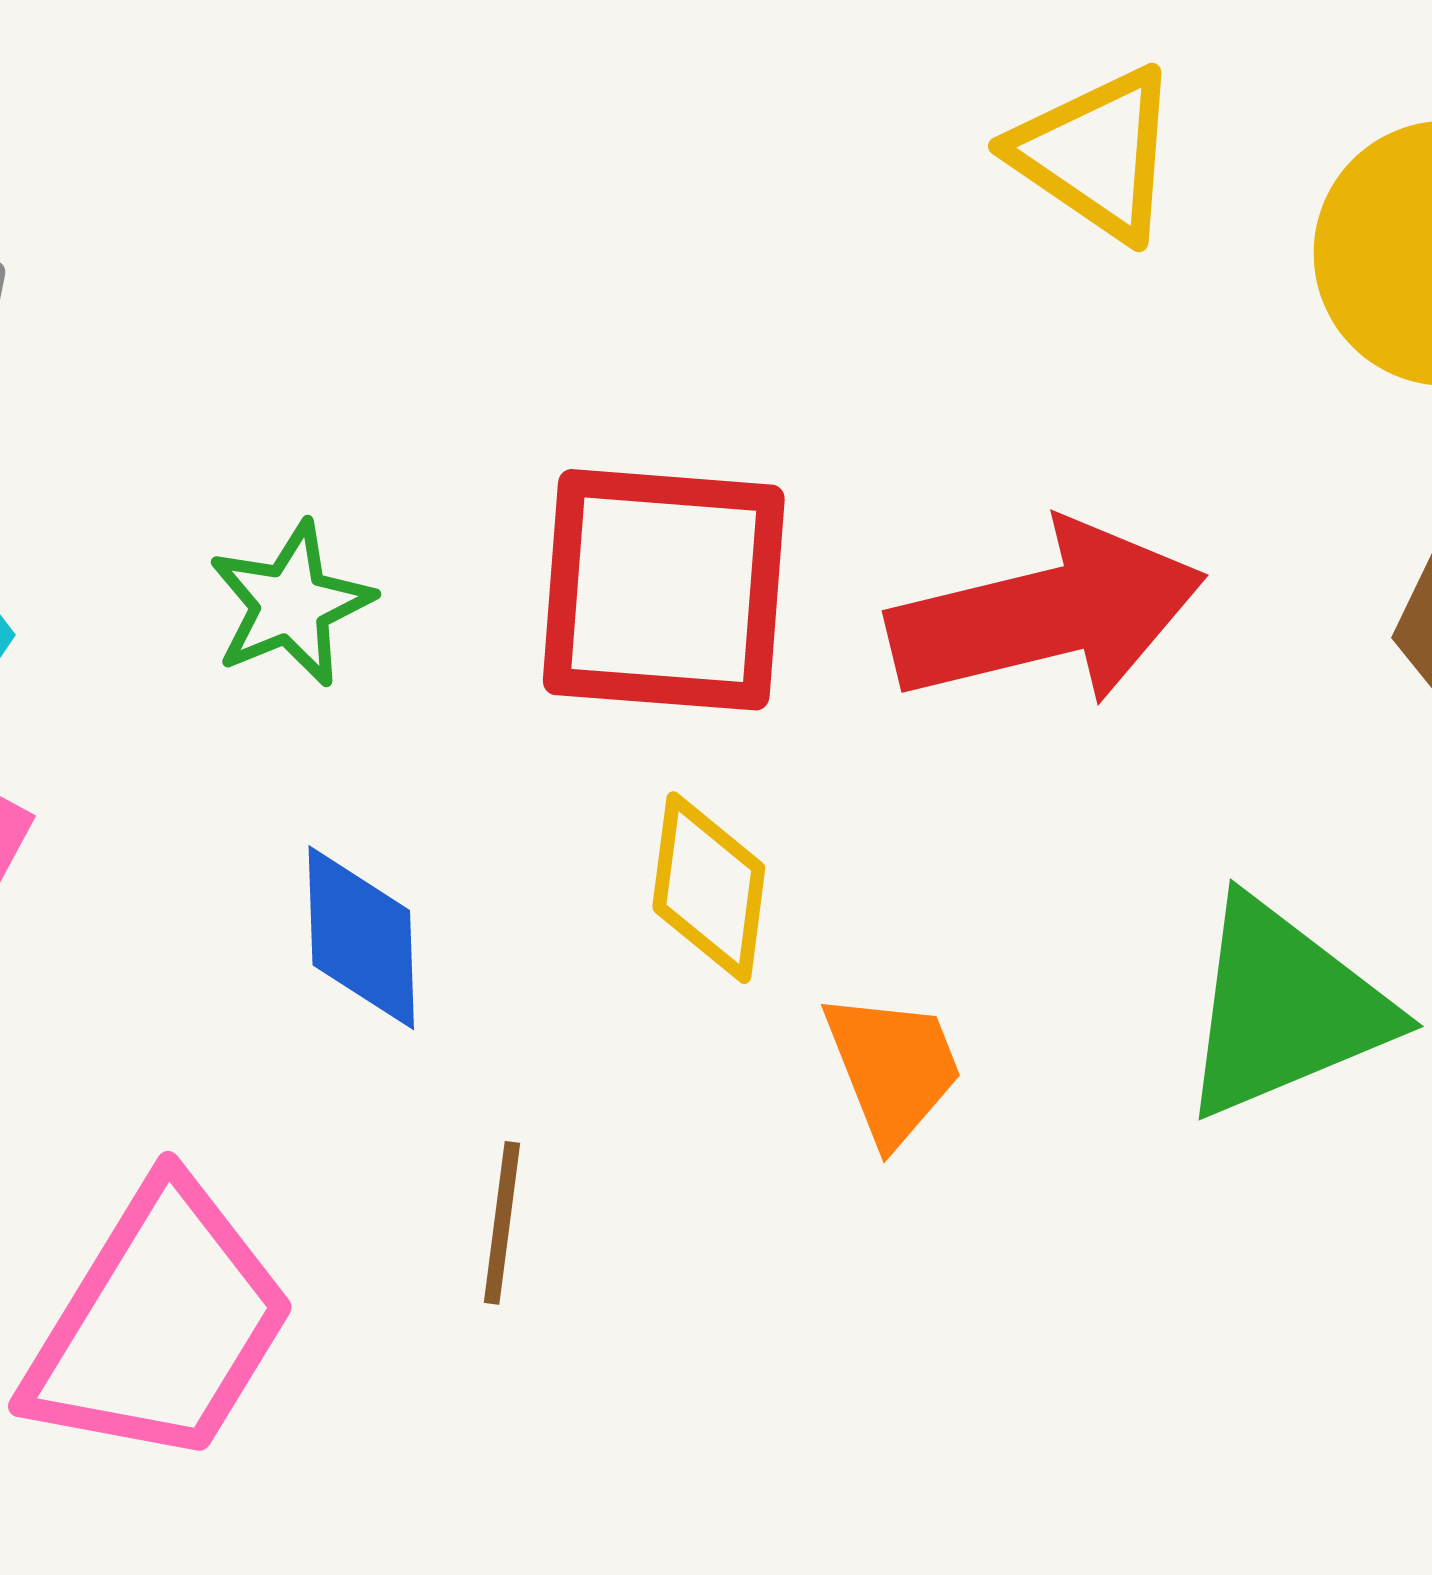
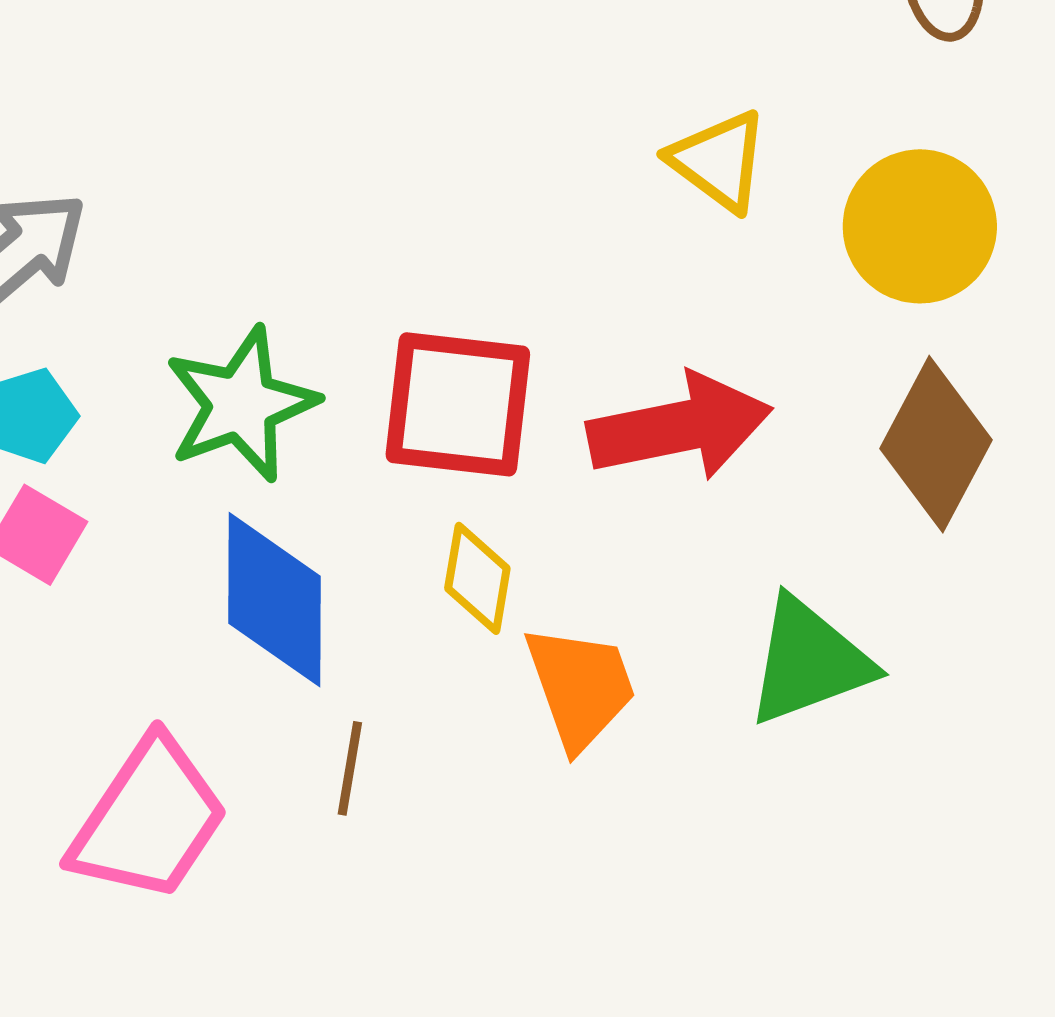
green star: (291, 604) -> (241, 404), size x1.6
blue diamond: (361, 938) -> (275, 600), size x1.6
orange trapezoid: (893, 1068) -> (580, 687), size x1.4

